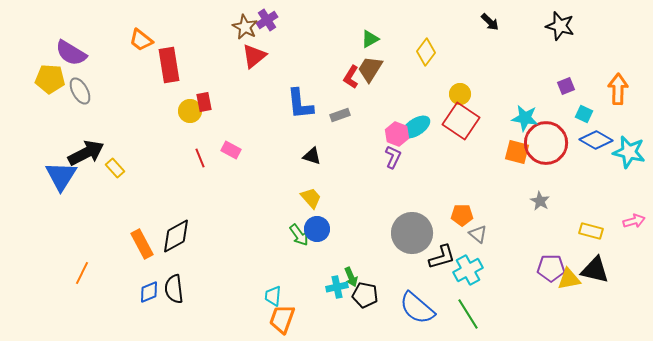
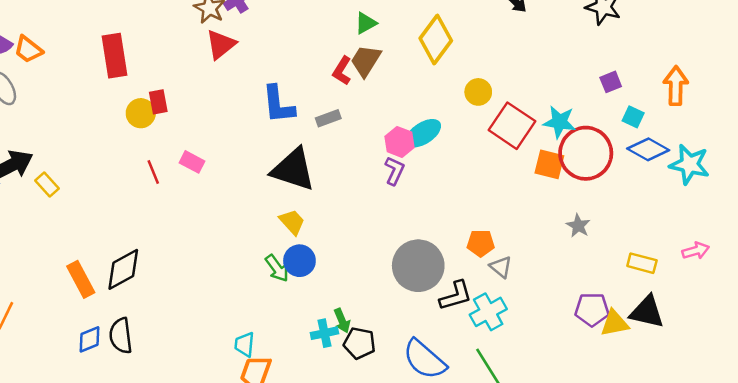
orange trapezoid: (141, 40) -> (28, 49), moved
yellow diamond: (426, 52) -> (436, 39), size x1.4
red square: (461, 121) -> (512, 126), moved
black triangle: (312, 156) -> (293, 169), size x2.0

